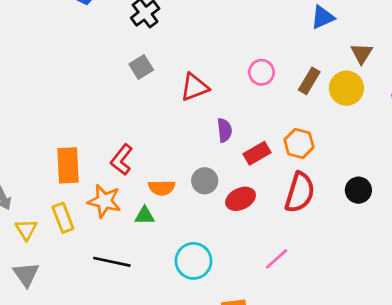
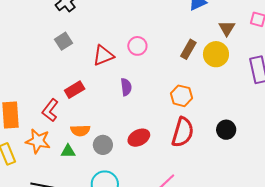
pink circle: (261, 72) -> (137, 46), moved
red rectangle: (257, 153) -> (75, 90), moved
gray circle: (205, 181) -> (103, 145), moved

